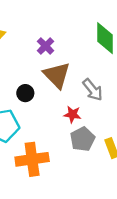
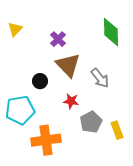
red star: (72, 114) -> (71, 101), moved

